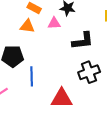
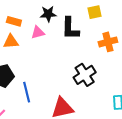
black L-shape: (83, 41) -> (70, 28), moved, turned 110

